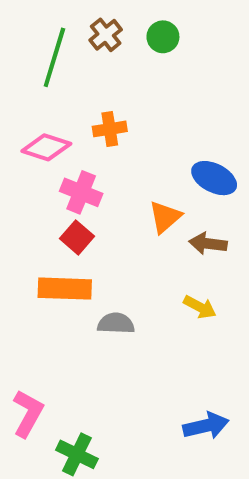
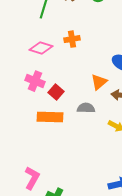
pink cross: (81, 192) -> (35, 81), moved
gray semicircle: (116, 323) -> (86, 108), moved

